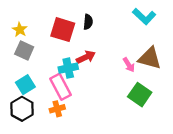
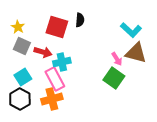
cyan L-shape: (144, 16) -> (131, 30), moved
red arrow: (86, 57) -> (43, 52), moved, turned 42
green square: (140, 95) -> (114, 78), moved
orange cross: (57, 109) -> (52, 99), size x1.5

